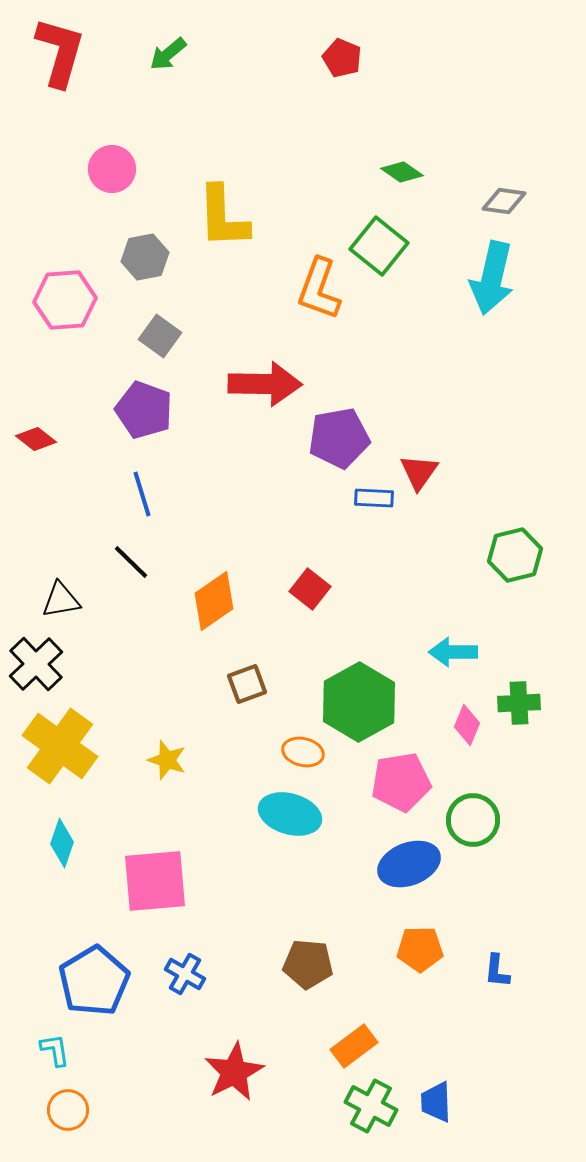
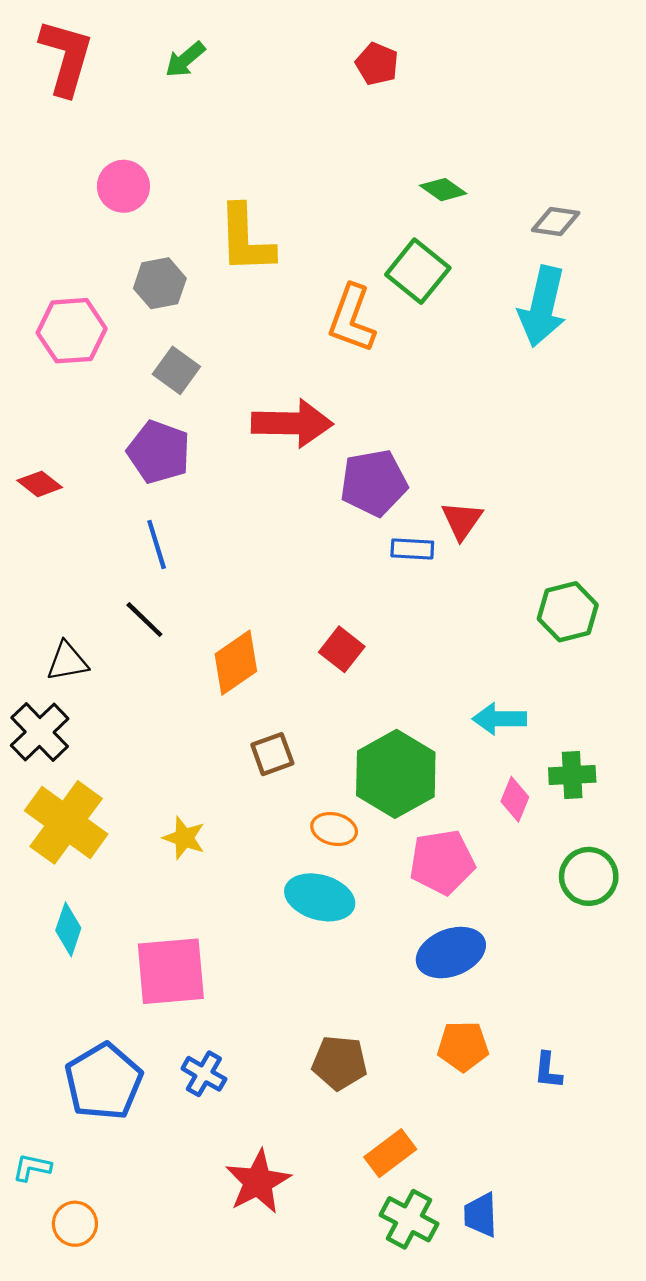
green circle: (473, 820) -> (589, 876), moved
cyan L-shape: (55, 1050) -> (32, 1167), moved, turned -69

